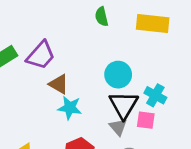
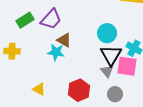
cyan star: (70, 108) -> (56, 52), moved
pink square: (146, 120) -> (127, 66), size x1.5

